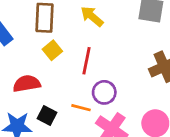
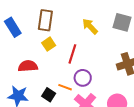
yellow arrow: (92, 16) -> (90, 26), moved
black square: (47, 115) -> (49, 95), moved

